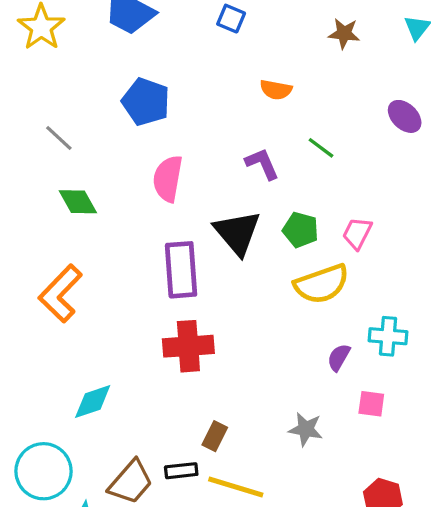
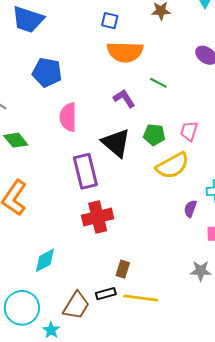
blue square: (231, 19) -> (110, 21), moved
orange semicircle: (276, 90) -> (125, 52), size x1.8
gray star: (306, 429) -> (201, 271), moved

